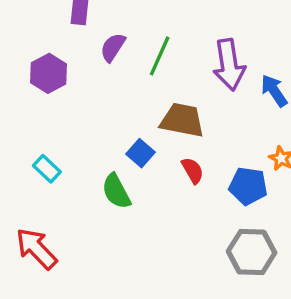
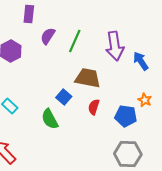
red semicircle: (193, 170) -> (94, 107), turned -133

